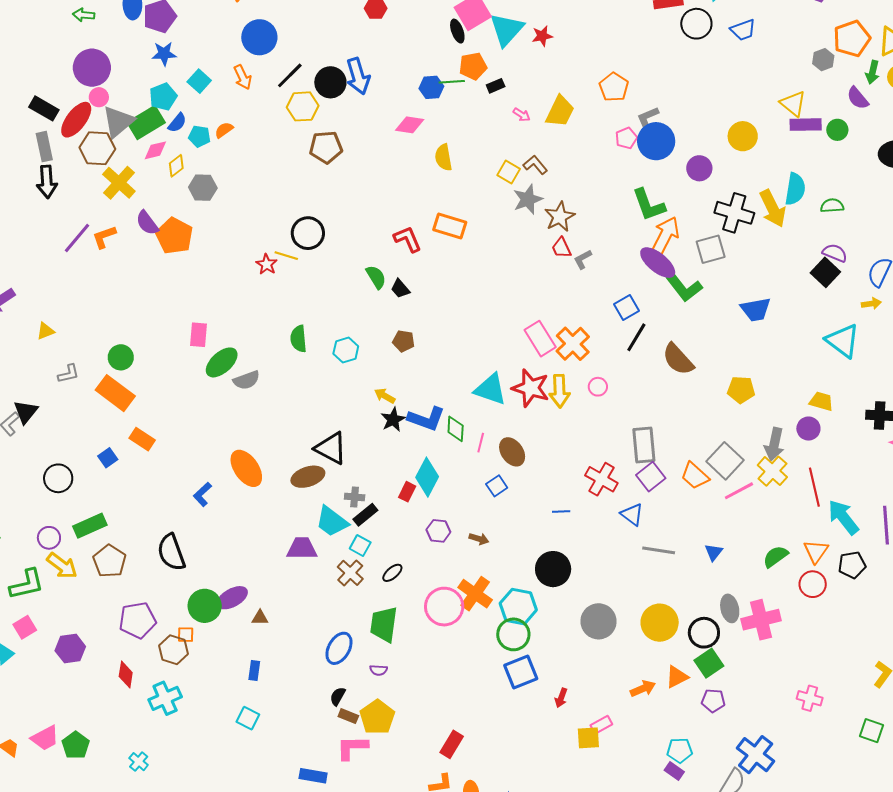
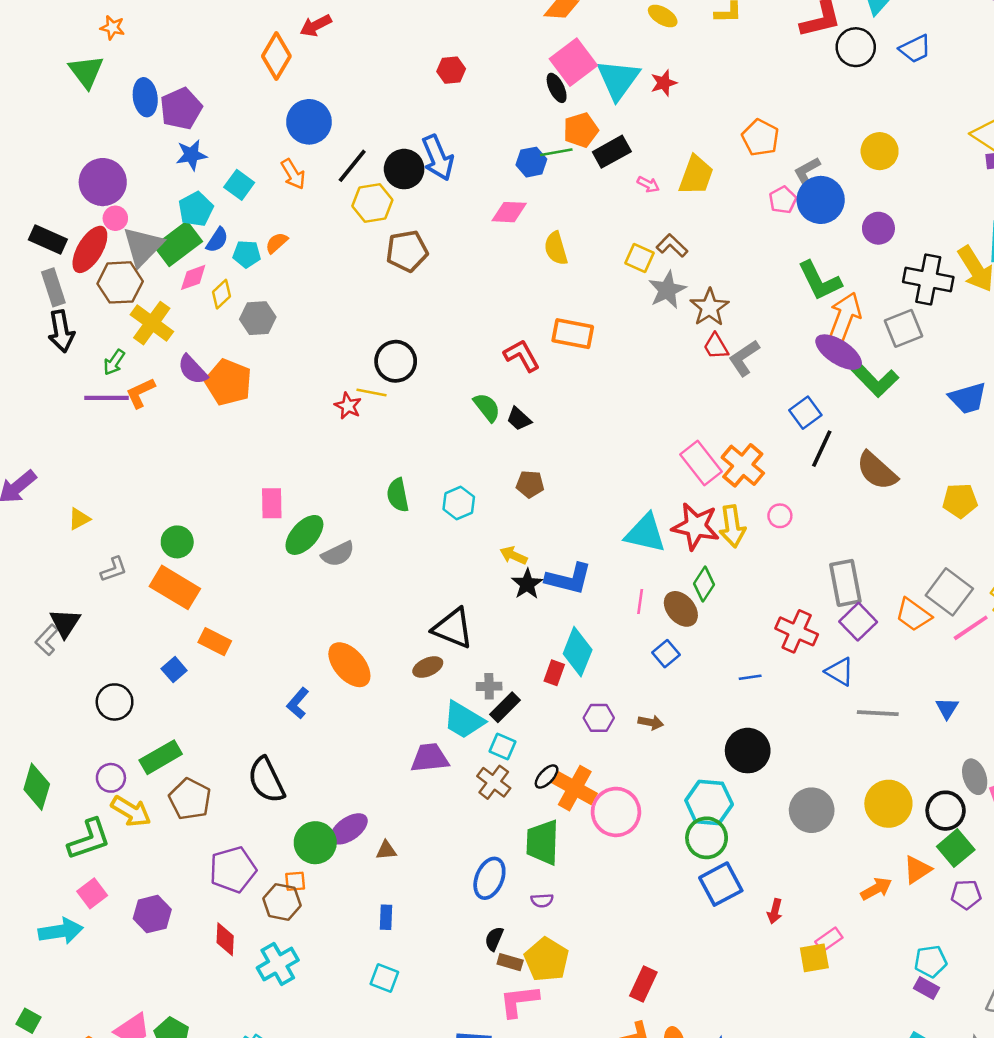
green arrow: (84, 15) -> (114, 362), moved, turned -55
black rectangle: (496, 86) -> (612, 152), size x1.6
yellow circle: (743, 136) -> (880, 151), moved
purple line: (77, 238) -> (106, 398), turned 56
gray L-shape: (583, 259) -> (744, 358), size x1.4
green diamond: (456, 429) -> (704, 584), moved, turned 36
brown ellipse: (308, 477) -> (428, 667), size x0.7
orange cross: (475, 594) -> (575, 788), moved

